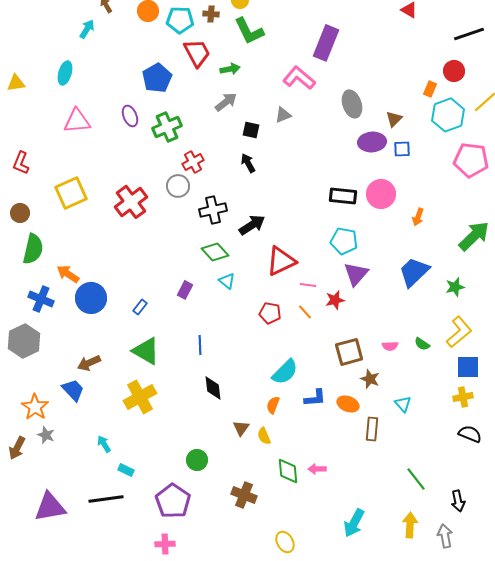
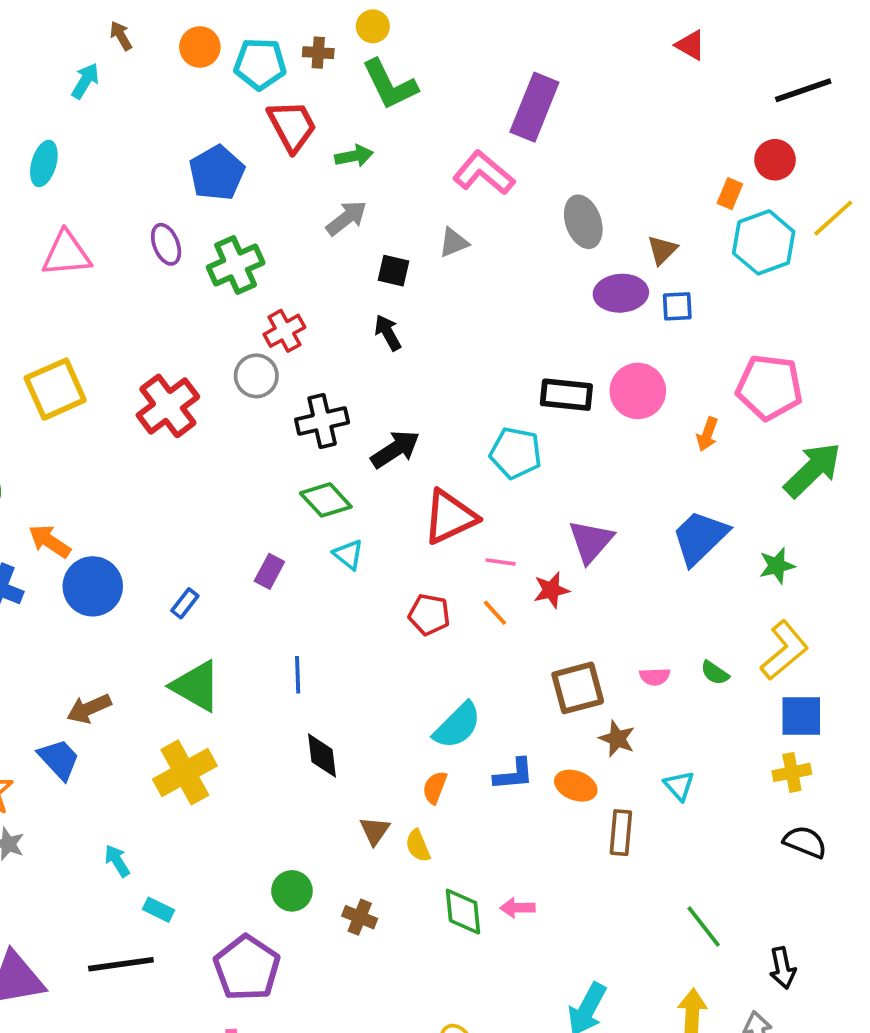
pink pentagon: (471, 160) -> (769, 387), moved
cyan pentagon: (344, 241) -> (516, 453), moved
brown cross: (244, 495) -> (360, 917), moved, size x0.7

